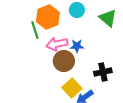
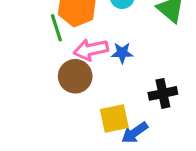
brown circle: (64, 61) -> (75, 76), moved
yellow square: (72, 88) -> (114, 119), turned 30

